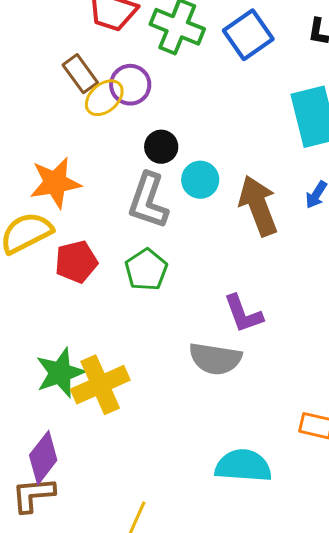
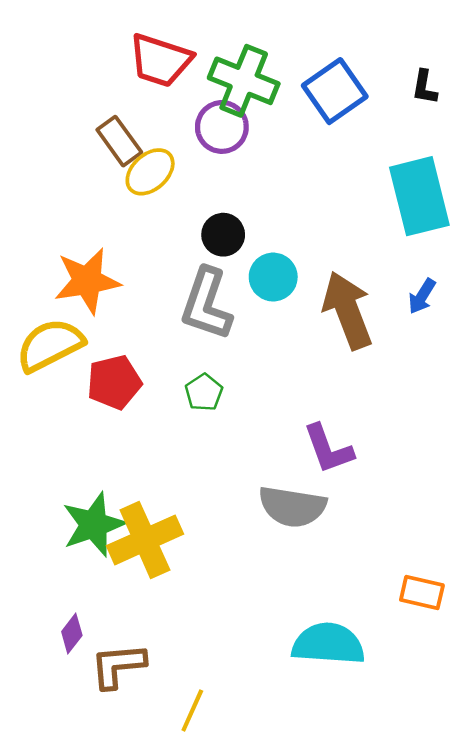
purple circle: (130, 85) -> (222, 127), moved
green pentagon: (146, 270) -> (204, 392), size x0.7
purple diamond: (43, 458) -> (72, 634), size x0.6
brown L-shape: (33, 495) -> (118, 666), moved

